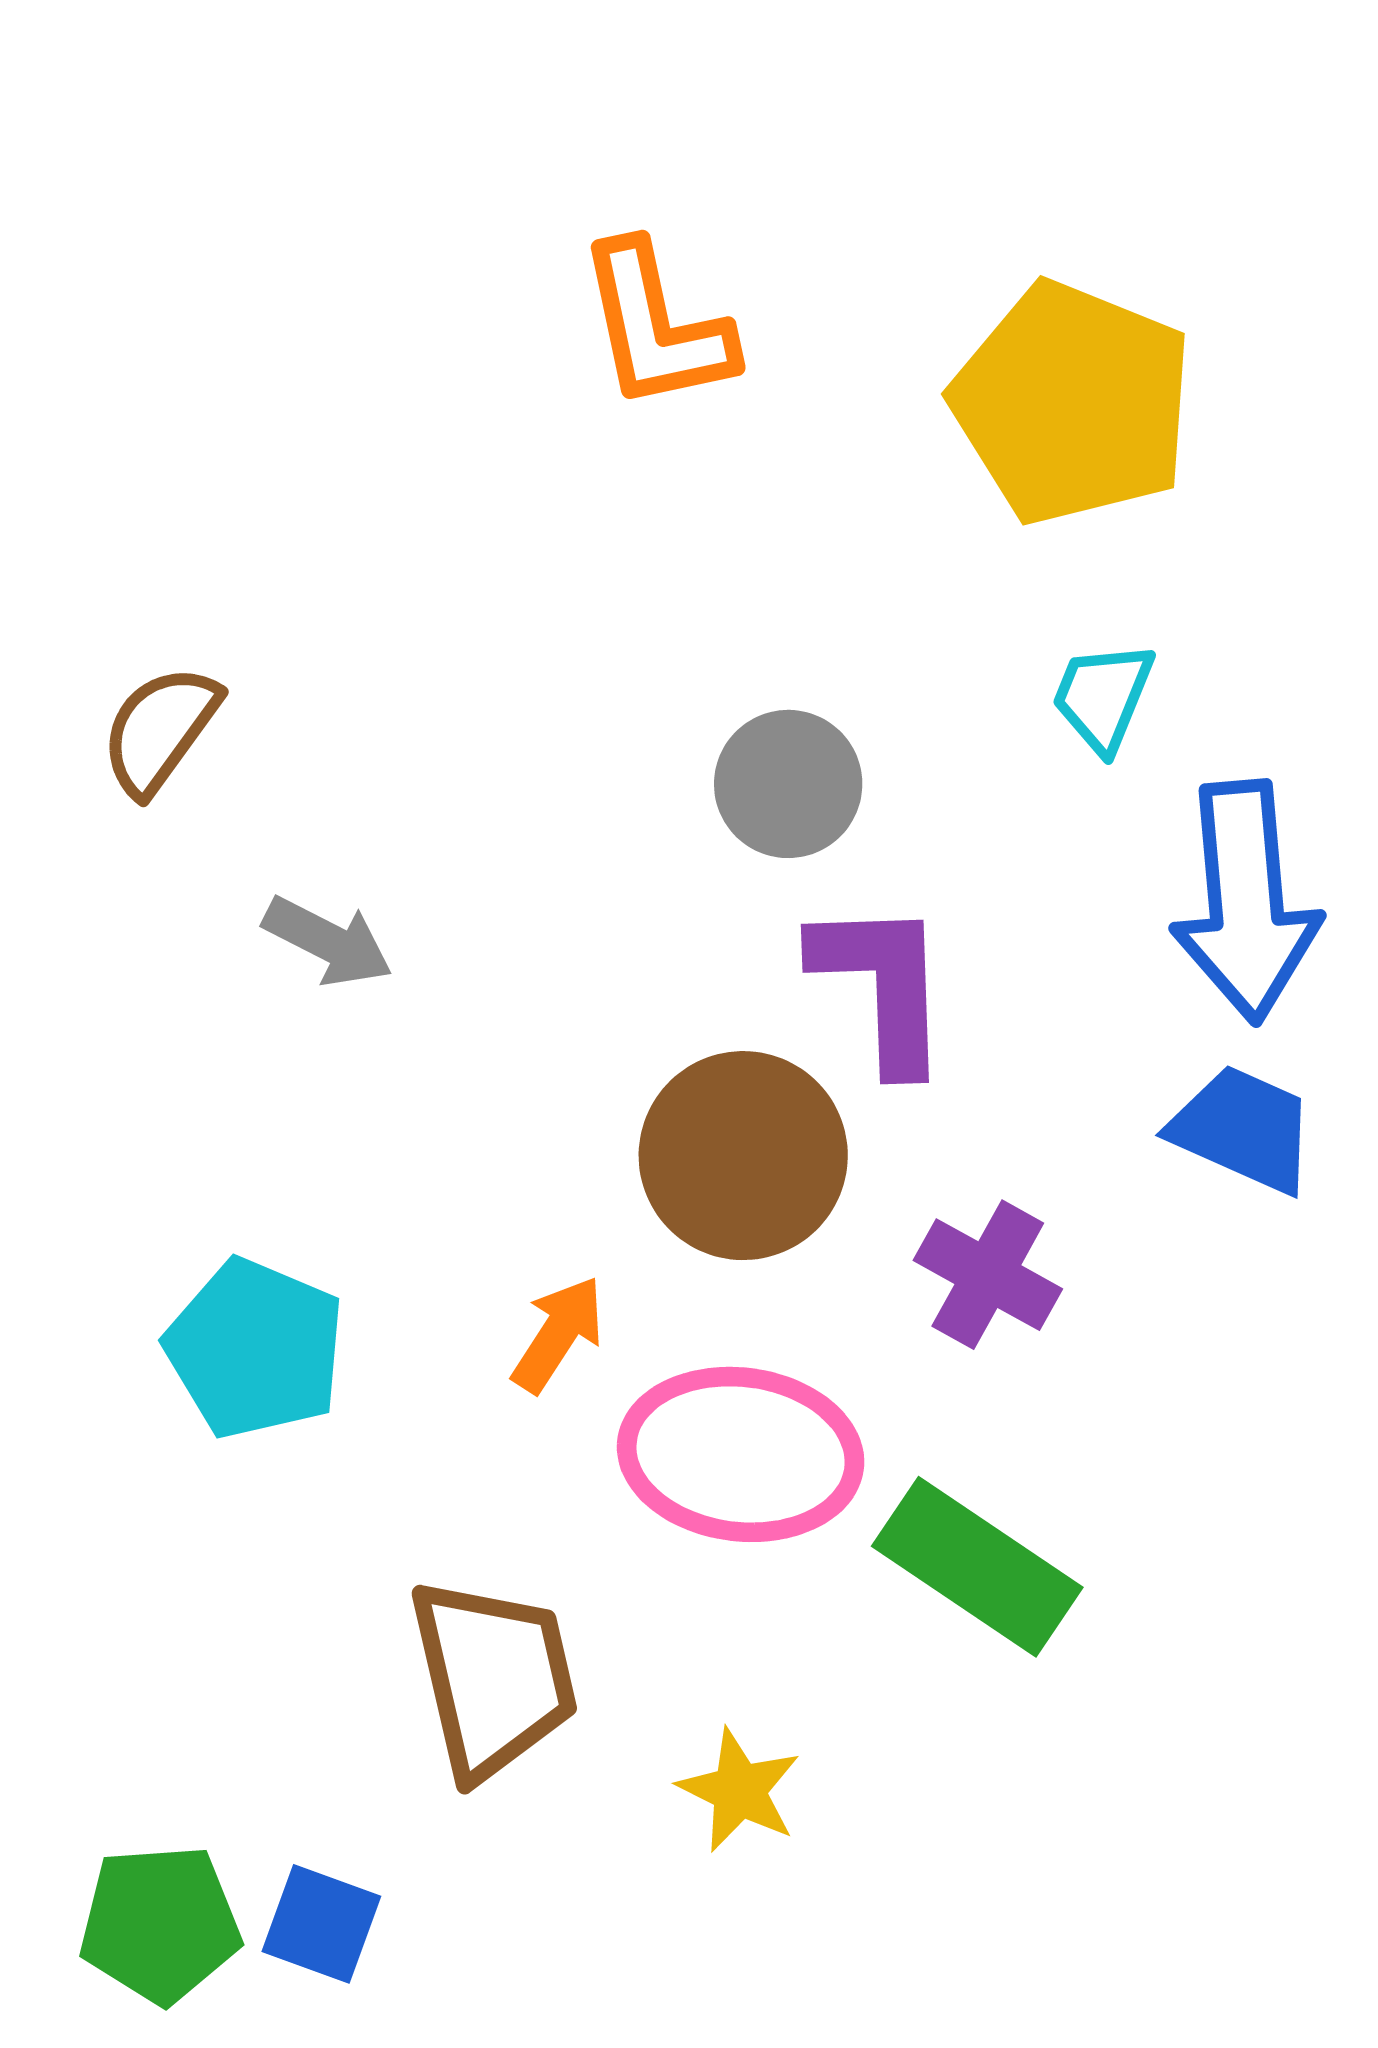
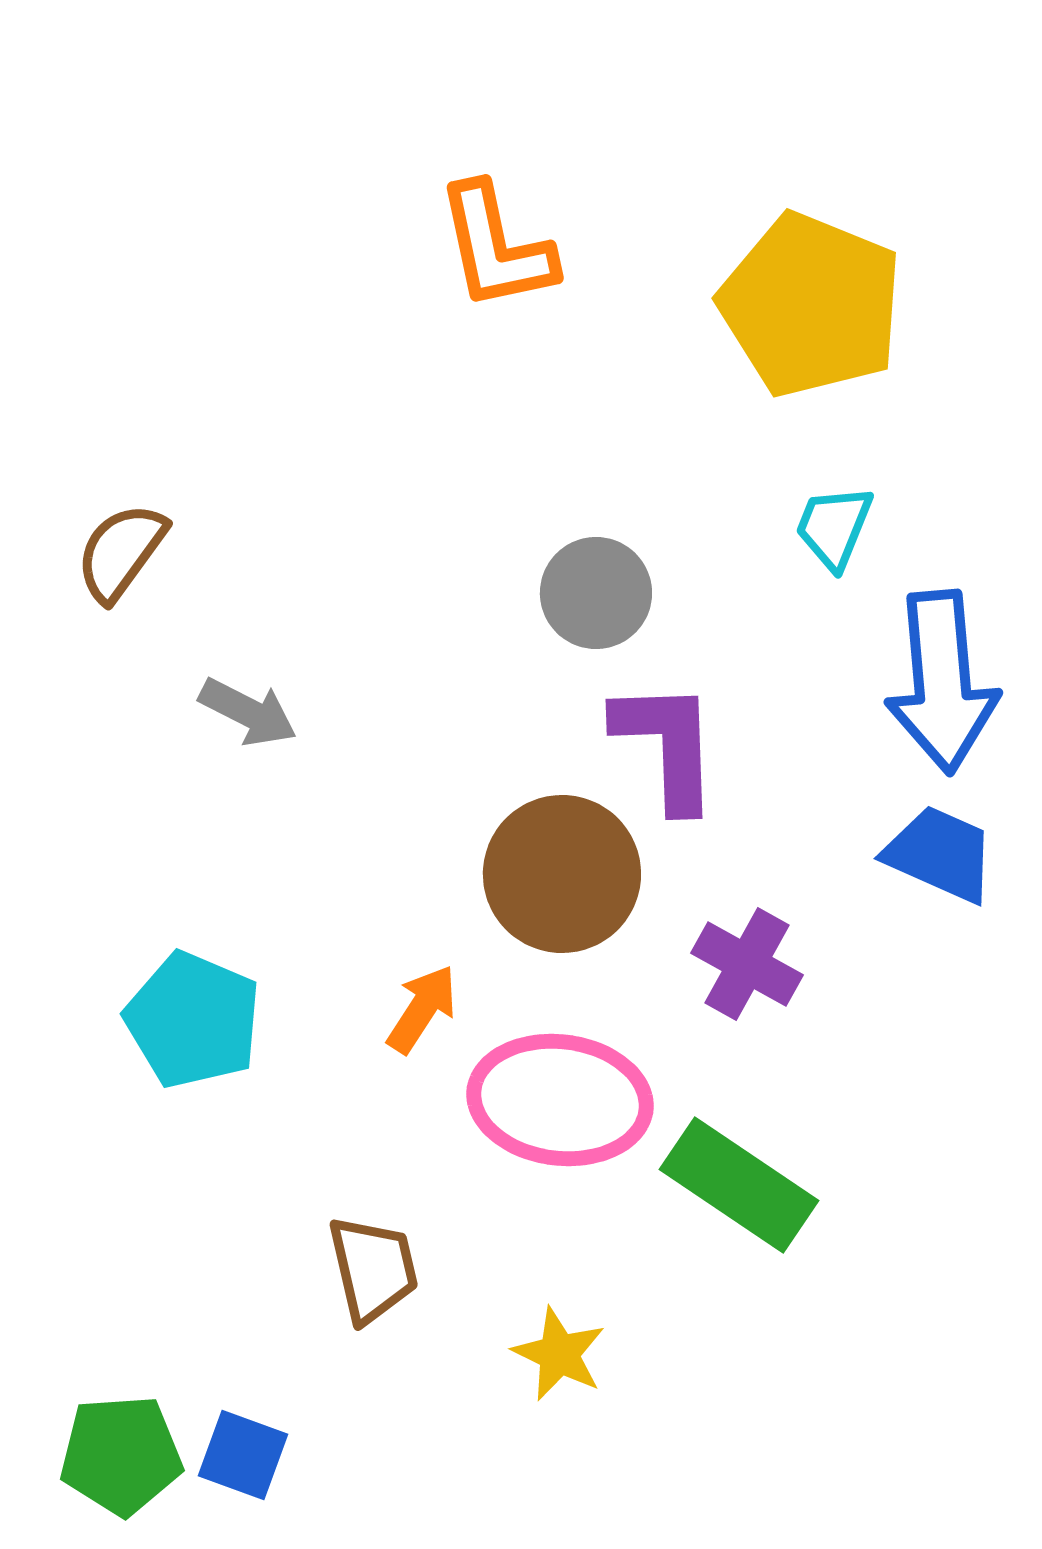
brown trapezoid: (493, 1678) -> (373, 1269), size x0.7

